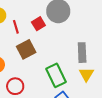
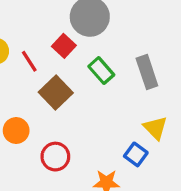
yellow triangle: (86, 74) -> (155, 128), moved
green rectangle: (56, 75) -> (101, 71), moved, size x0.7

